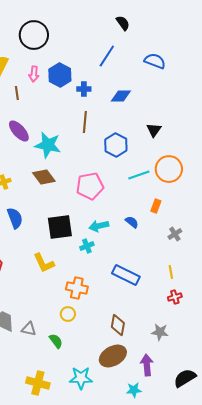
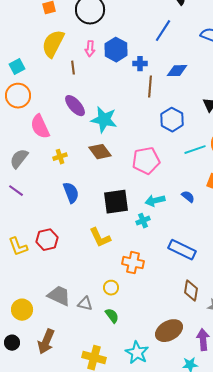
brown line: (85, 122) -> (150, 87), moved
yellow circle: (68, 314) -> (111, 288), moved
brown diamond: (118, 325) -> (191, 291), moved
cyan star: (81, 378) -> (137, 353), turned 30

